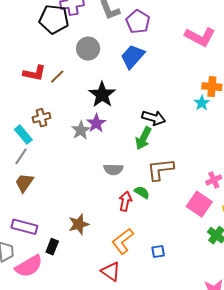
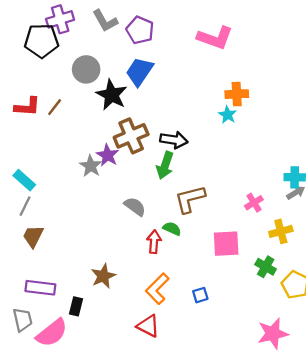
black star: (102, 95) -> (112, 95), moved
brown cross: (41, 118) -> (131, 136), moved, size x1.6
gray semicircle: (113, 169) -> (135, 206), turned -138
pink square: (199, 204) -> (226, 244), moved, turned -30

